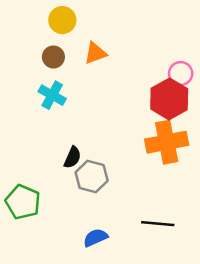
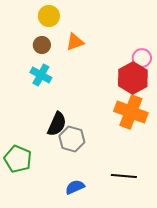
orange cross: (167, 142) -> (131, 112), turned 32
black semicircle: (72, 157) -> (57, 124), size x1.4

